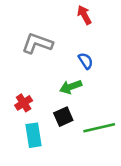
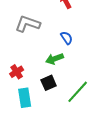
green line: (99, 128) -> (78, 92), turned -35

